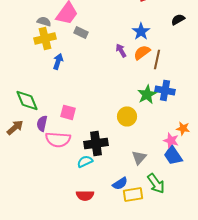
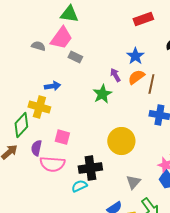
yellow cross: (45, 38) -> (39, 107), moved, turned 30
blue arrow: (58, 61) -> (52, 86), turned 63
green star: (147, 94) -> (102, 94), moved
green diamond: (27, 100) -> (21, 125), turned 65
yellow circle: (127, 116) -> (121, 141), size x1.4

